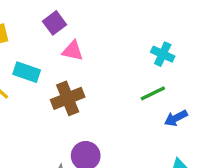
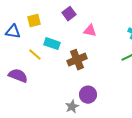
pink triangle: (73, 51) -> (90, 31), moved

